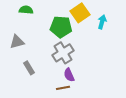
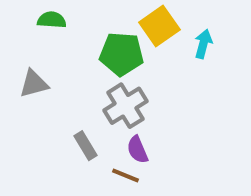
gray rectangle: (29, 68) -> (86, 146), moved
brown line: (63, 88) -> (126, 176), turned 32

